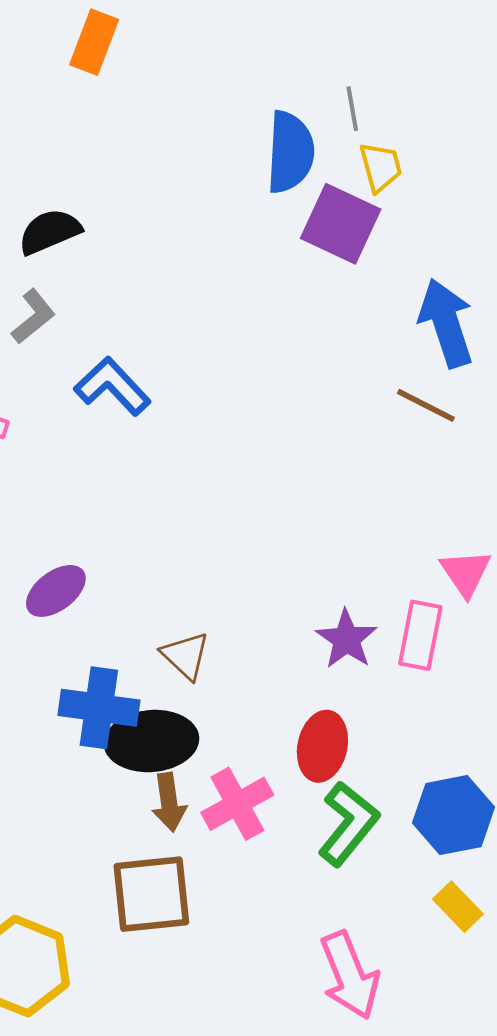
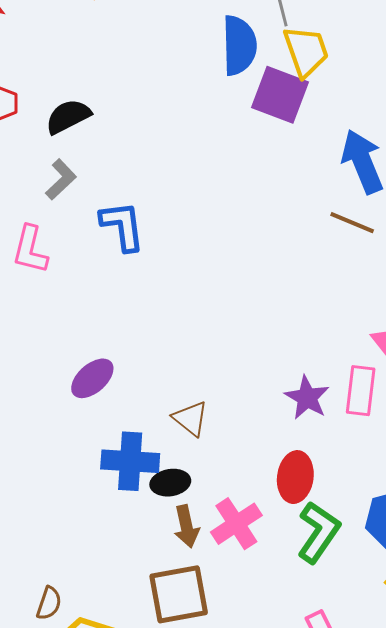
yellow trapezoid: (381, 167) -> (306, 51), size x1.4
blue L-shape: (112, 386) -> (122, 226), turned 40
black ellipse: (151, 741) -> (170, 483), size x0.6

